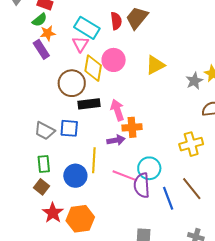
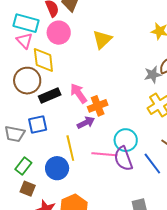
pink circle: (114, 60) -> (59, 33), moved
gray star: (194, 81) -> (153, 75), moved, turned 30
green rectangle: (44, 164) -> (23, 166), turned 60

